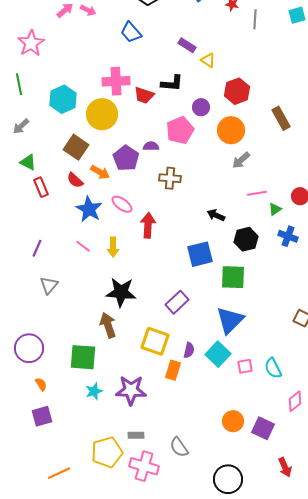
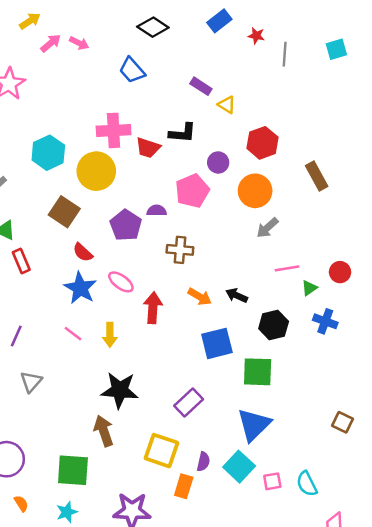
orange arrow: (100, 172) -> (200, 297), moved
red semicircle: (75, 180) -> (83, 252), moved
cyan star: (94, 391) -> (67, 512), moved

